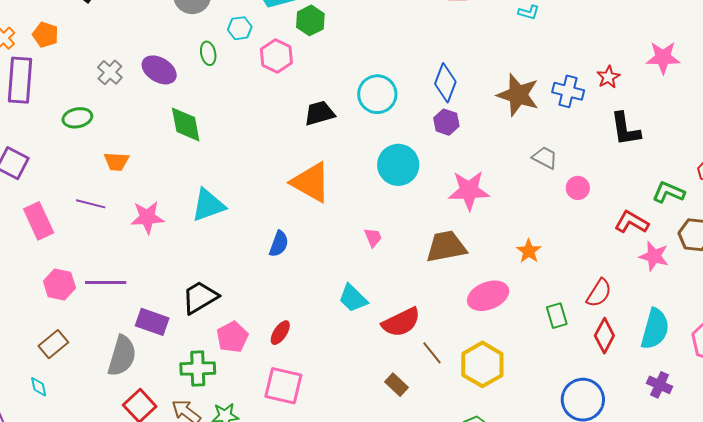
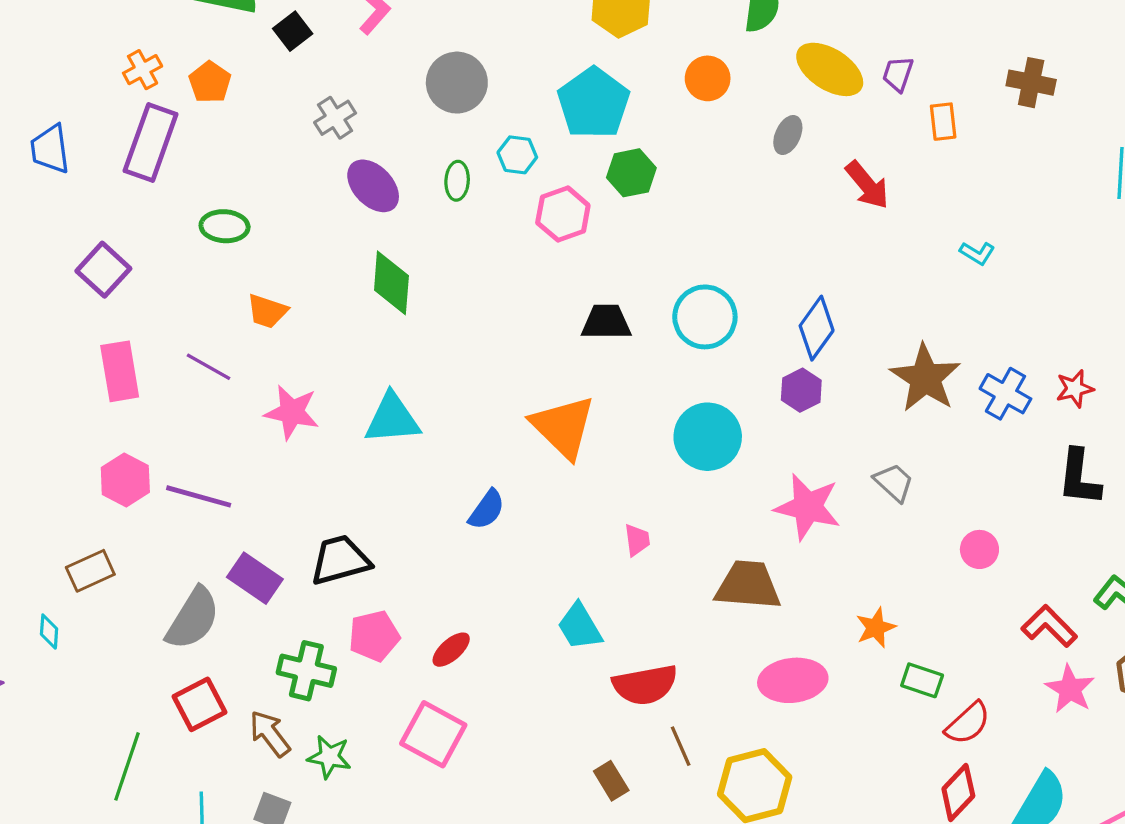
gray cross: (110, 72) -> (335, 118), moved
gray trapezoid: (545, 158) -> (894, 482), moved
green rectangle: (557, 316) -> (922, 680), moved, turned -70

